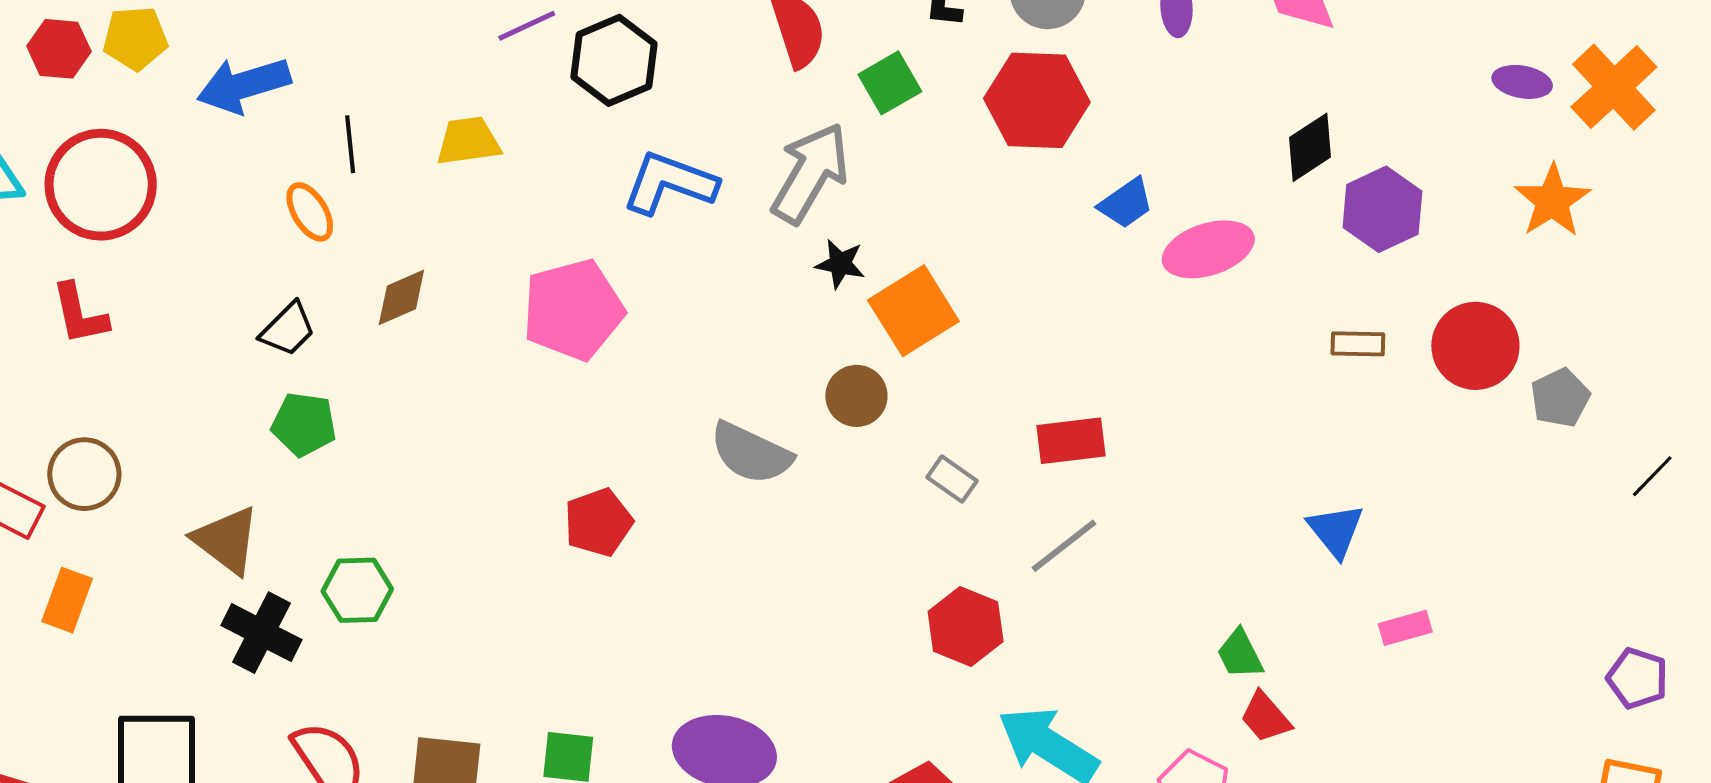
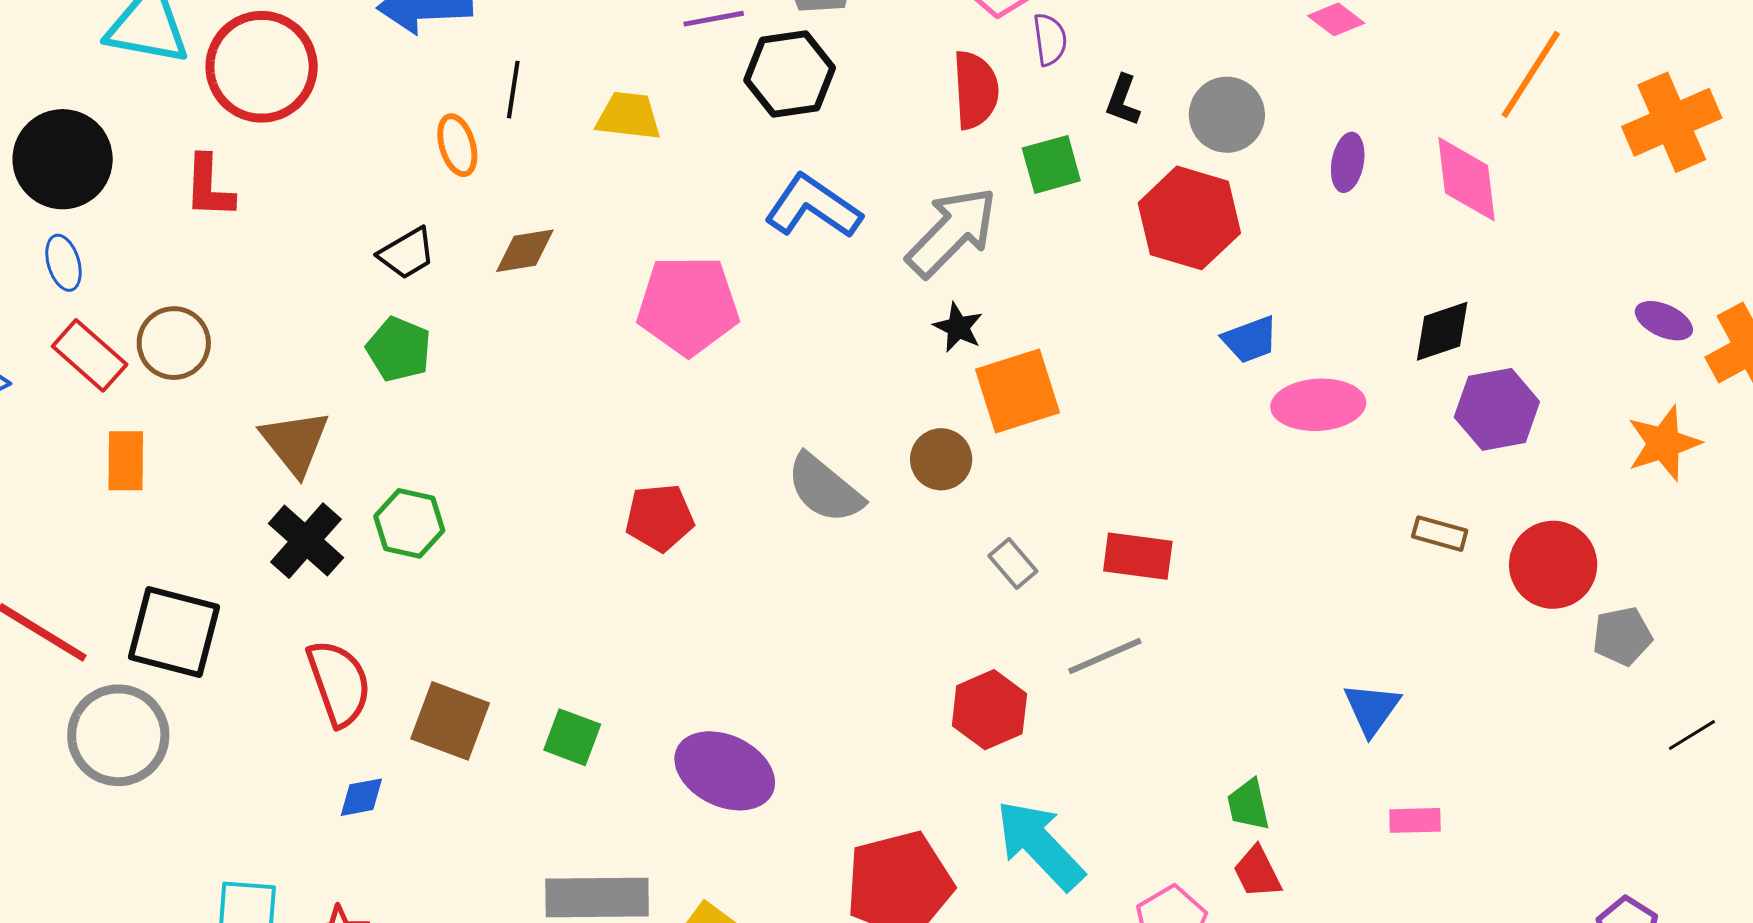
orange rectangle: (67, 600) -> (126, 461), turned -34

